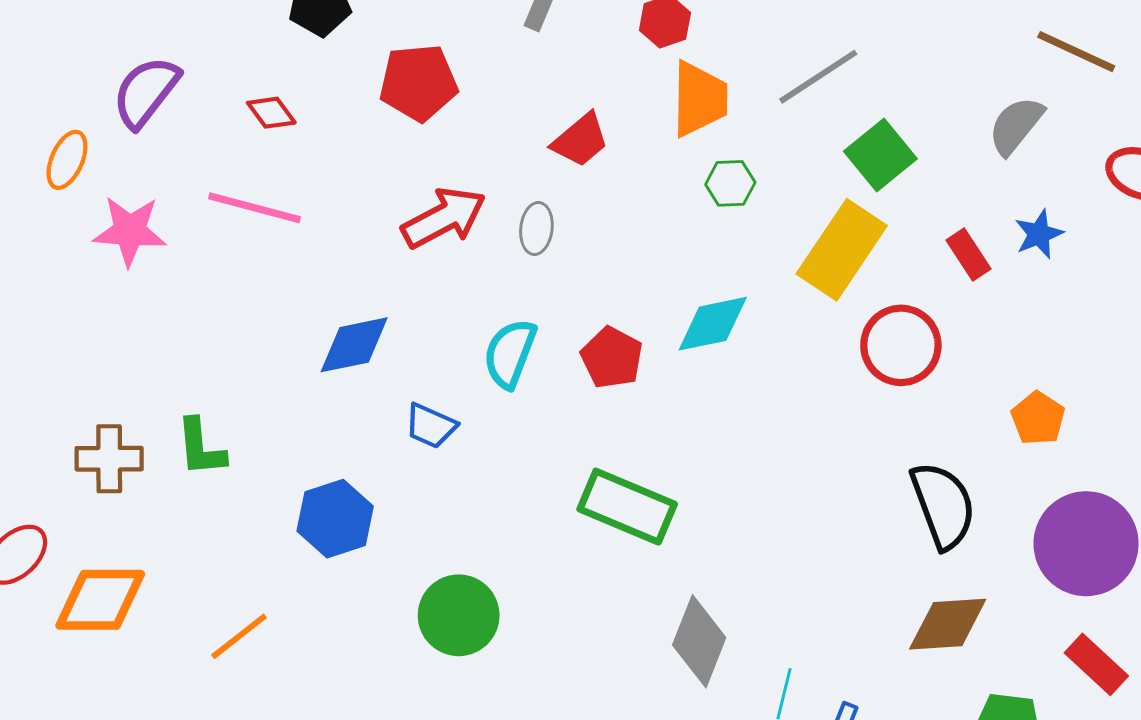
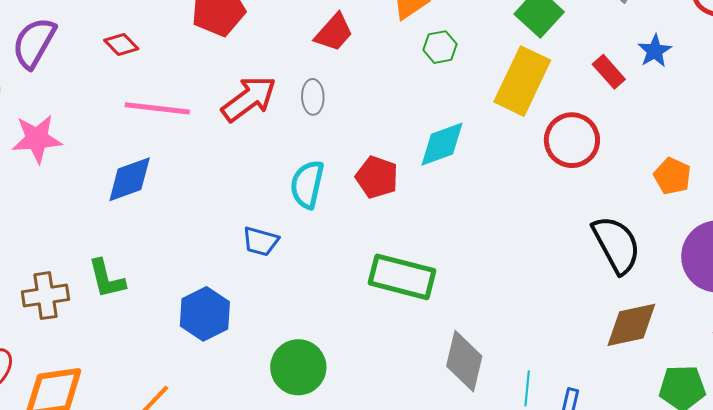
pink line: (255, 208) -> (157, 108), moved
blue diamond: (354, 345) -> (130, 179), moved

